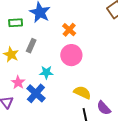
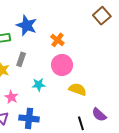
blue cross: (36, 93) -> (29, 118), moved, turned -30
yellow semicircle: (82, 93) -> (78, 89), moved

